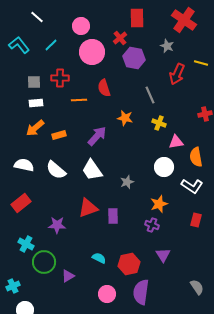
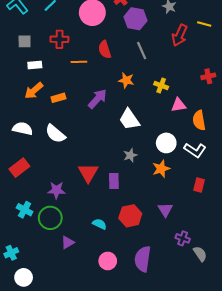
gray square: (34, 82) -> (25, 41), moved
gray line: (150, 95) -> (142, 51), moved
white circle: (164, 167) -> (166, 143), moved
white trapezoid: (92, 170) -> (129, 119), moved
gray star: (127, 182) -> (130, 155), moved
red triangle: (88, 208) -> (88, 173), turned -40
purple cross: (152, 225) -> (183, 238), moved
purple triangle: (163, 255) -> (165, 210), moved
green circle: (44, 262) -> (50, 218), moved
red hexagon: (129, 264) -> (130, 216), moved

